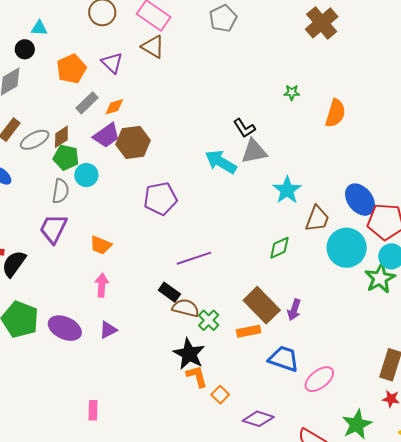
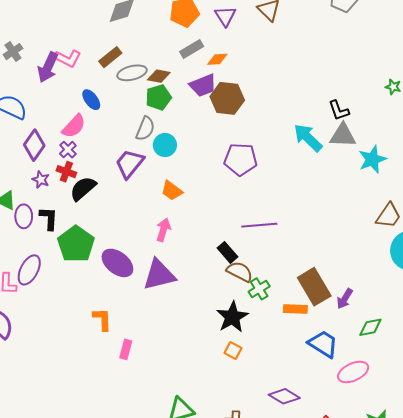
brown diamond: (61, 137) -> (159, 76), turned 30
green pentagon: (66, 157) -> (158, 97), turned 30
cyan circle: (86, 175) -> (165, 145), moved
cyan star: (287, 190) -> (372, 159), moved
green diamond: (279, 248) -> (370, 327), moved
purple triangle: (108, 330) -> (159, 275), size x1.8
orange L-shape: (197, 376) -> (102, 319), moved
orange square: (220, 395) -> (233, 351), moved, turned -30

